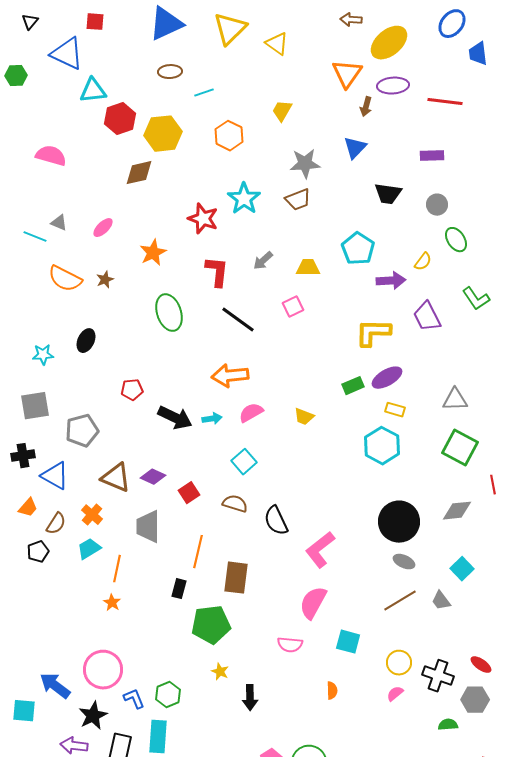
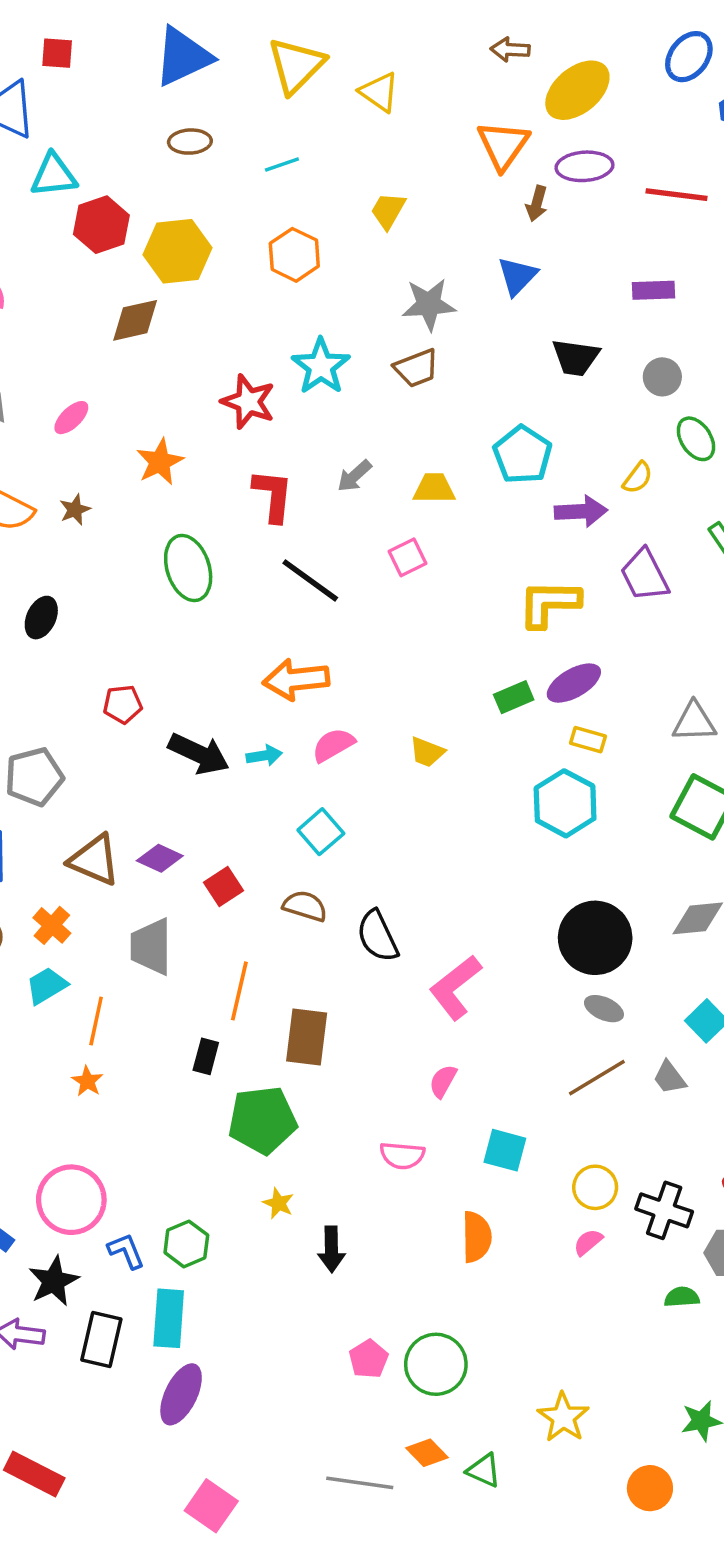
cyan line: (204, 93) -> (282, 165), moved
pink semicircle: (313, 603) -> (443, 1081), size x0.6
orange semicircle: (332, 691) -> (477, 1237), size x1.6

